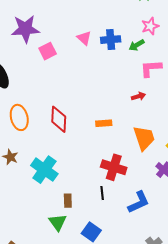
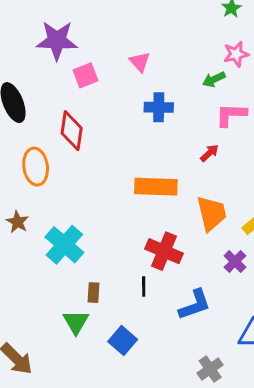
blue cross: (111, 40) -> (159, 107), moved
red arrow: (138, 96) -> (209, 153), turned -32
red diamond: (59, 119) -> (72, 131), moved
orange rectangle: (104, 123) -> (156, 187), size x1.8

